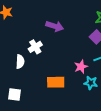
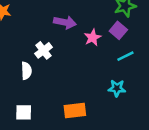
pink star: (81, 67) -> (93, 38), moved
orange rectangle: (56, 82) -> (75, 111), moved

